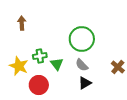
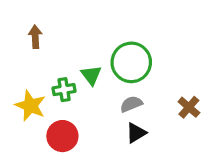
green triangle: (57, 64) -> (91, 75), moved
gray semicircle: (82, 65) -> (131, 104), turned 112

